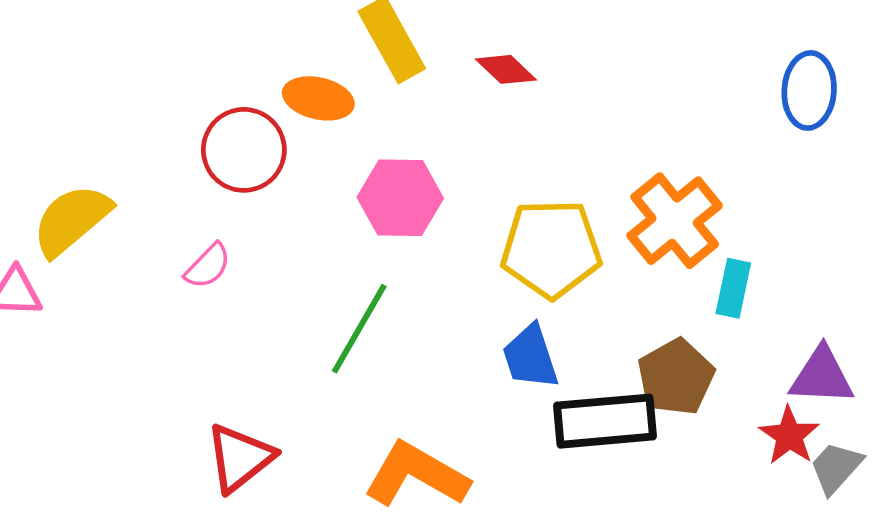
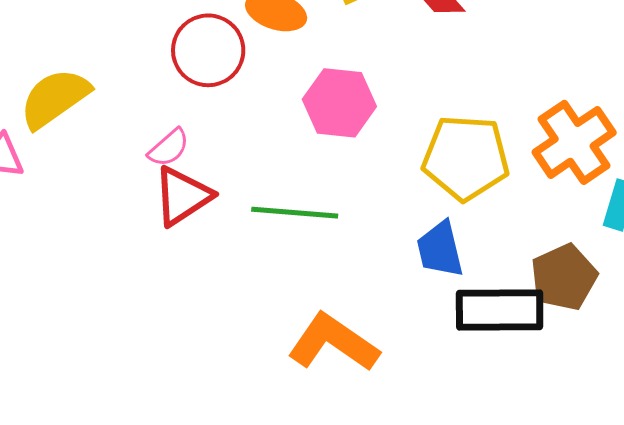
green line: (359, 329) -> (295, 213), turned 60
red triangle: (240, 458) -> (183, 196), moved

